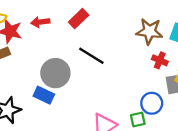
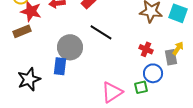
red cross: (160, 60) -> (146, 49), moved
blue rectangle: (44, 95) -> (60, 66), turned 72

